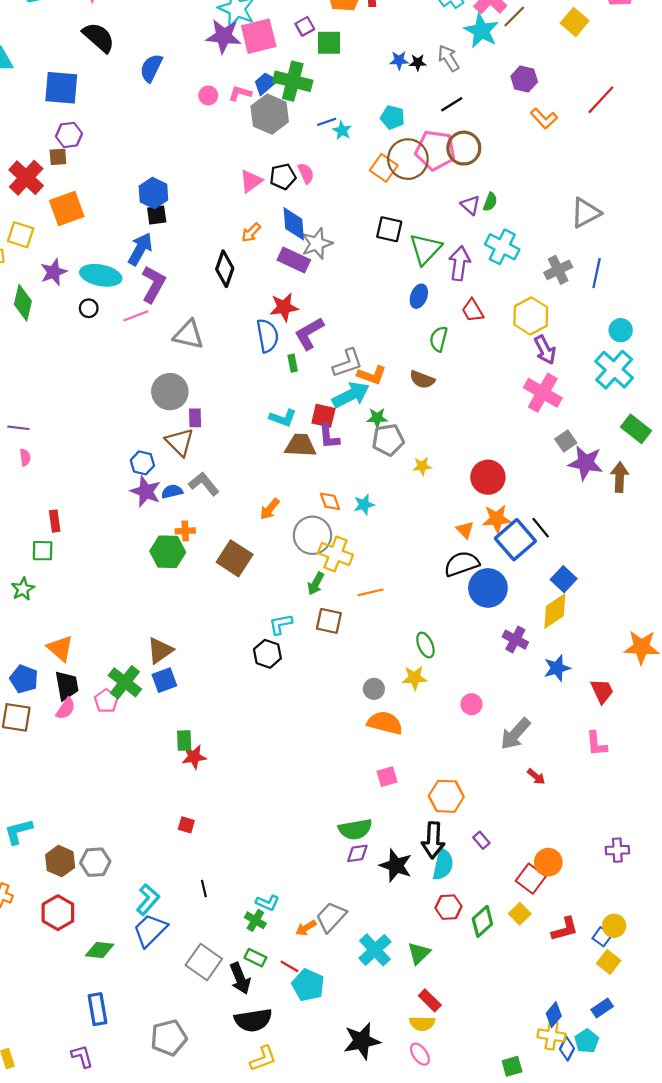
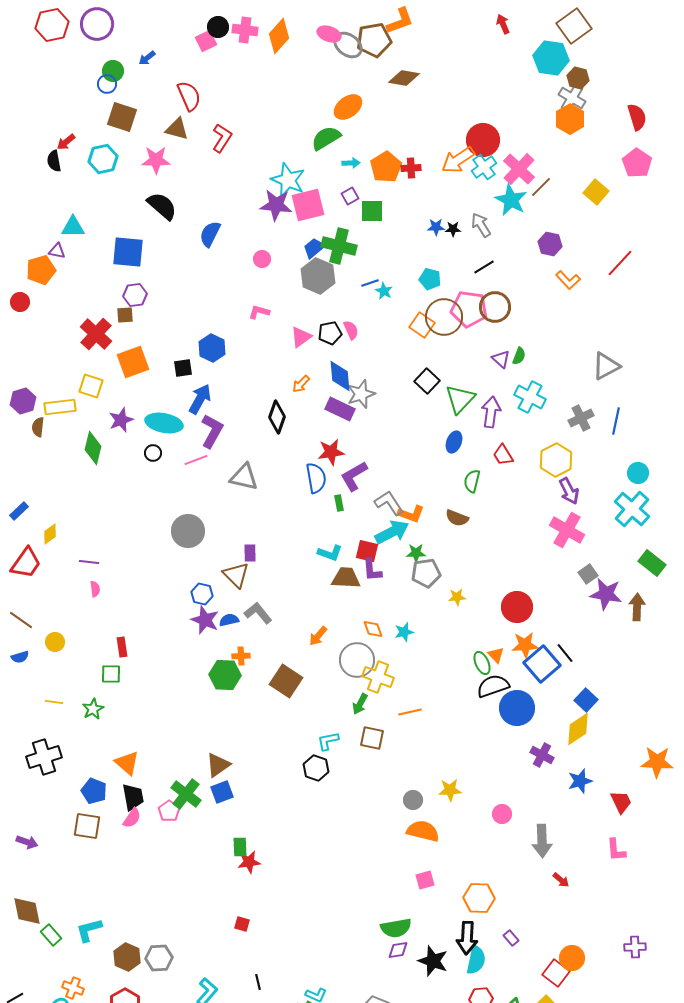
pink L-shape: (240, 93) -> (259, 312), moved
black square: (157, 215) -> (183, 368), moved
black square: (389, 229) -> (427, 381), turned 30
gray L-shape: (348, 363) -> (389, 503), turned -104
gray circle: (170, 392) -> (188, 531), moved
green ellipse: (425, 645) -> (482, 663), moved
gray arrow: (515, 734) -> (542, 841), turned -44

